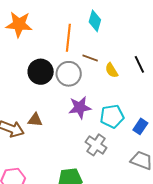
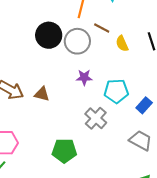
purple star: (80, 107) -> (84, 77), size x0.7
brown triangle: (35, 120) -> (42, 94), moved

